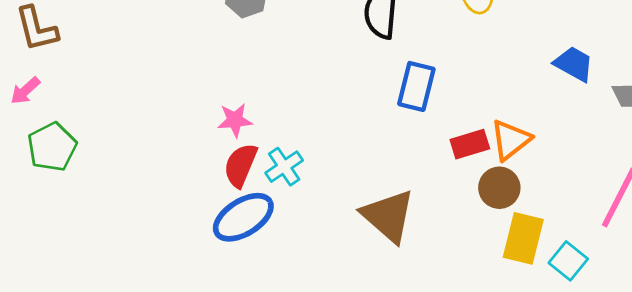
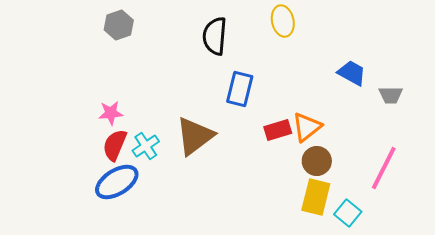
brown circle: (499, 188) -> (317, 161), moved
brown triangle: (388, 216) -> (195, 136), moved, turned 42

